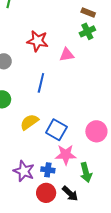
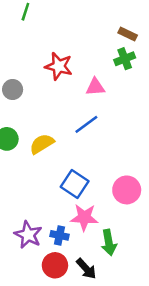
blue line: (41, 83) -> (86, 124), moved, turned 36
yellow semicircle: (29, 122) -> (42, 144), moved

